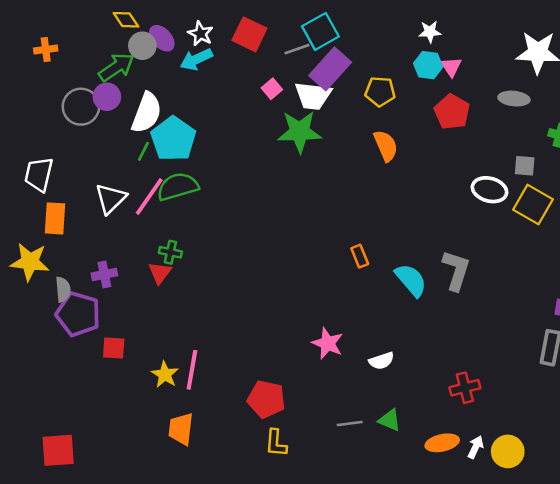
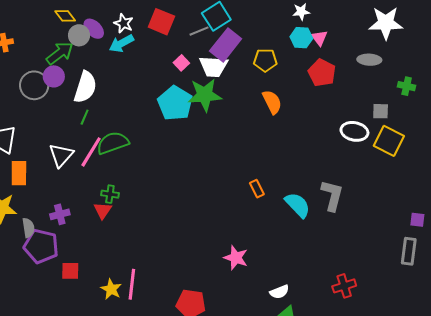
cyan pentagon: (173, 139) -> (175, 103), moved
white semicircle: (381, 361) -> (279, 292), moved

